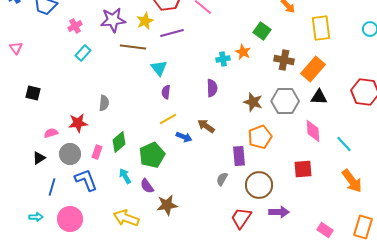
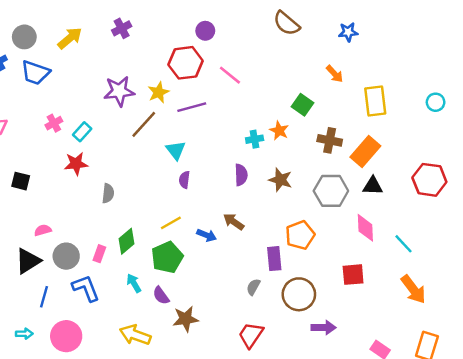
pink cross: (75, 26) -> (54, 123), moved
brown line: (133, 47) -> (144, 124), turned -55
brown star: (253, 102) -> (280, 180), moved
yellow line: (168, 119) -> (171, 223), moved
red star: (78, 123) -> (76, 164), moved
black triangle: (39, 158) -> (28, 261), size x1.6
red trapezoid: (241, 218) -> (251, 335), moved

